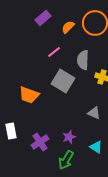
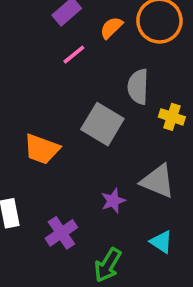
pink line: (54, 52) -> (74, 55), moved
gray triangle: (94, 113) -> (158, 181), size x1.5
purple star: (69, 137) -> (113, 201), moved

